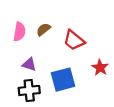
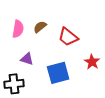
black cross: (29, 90) -> (14, 84), moved

